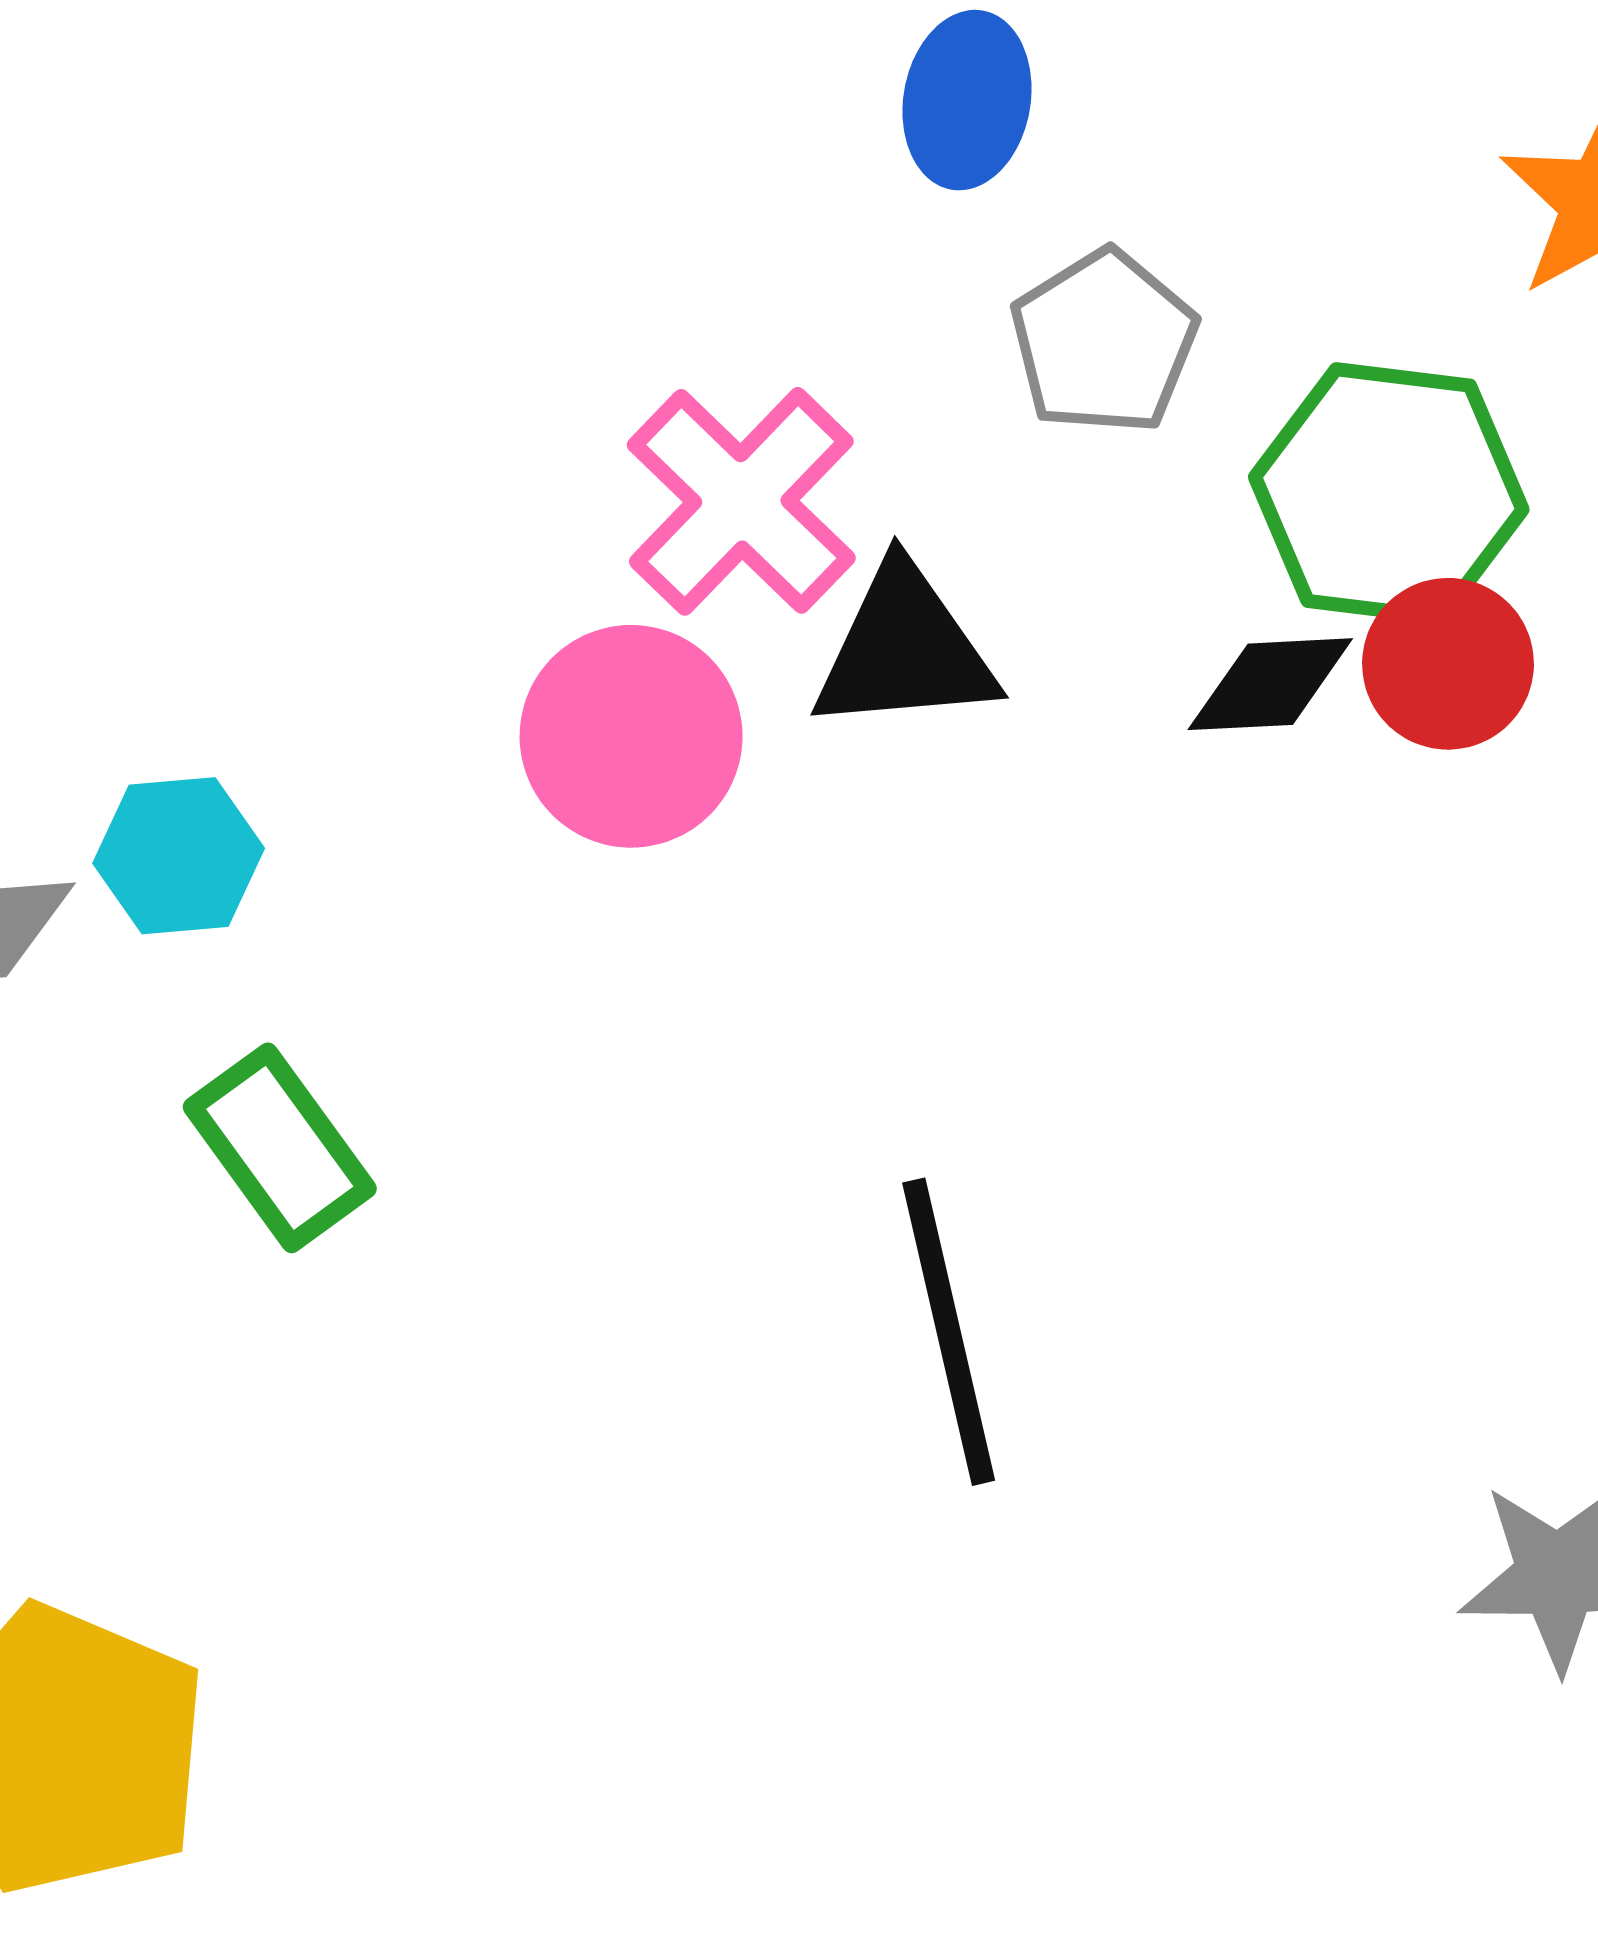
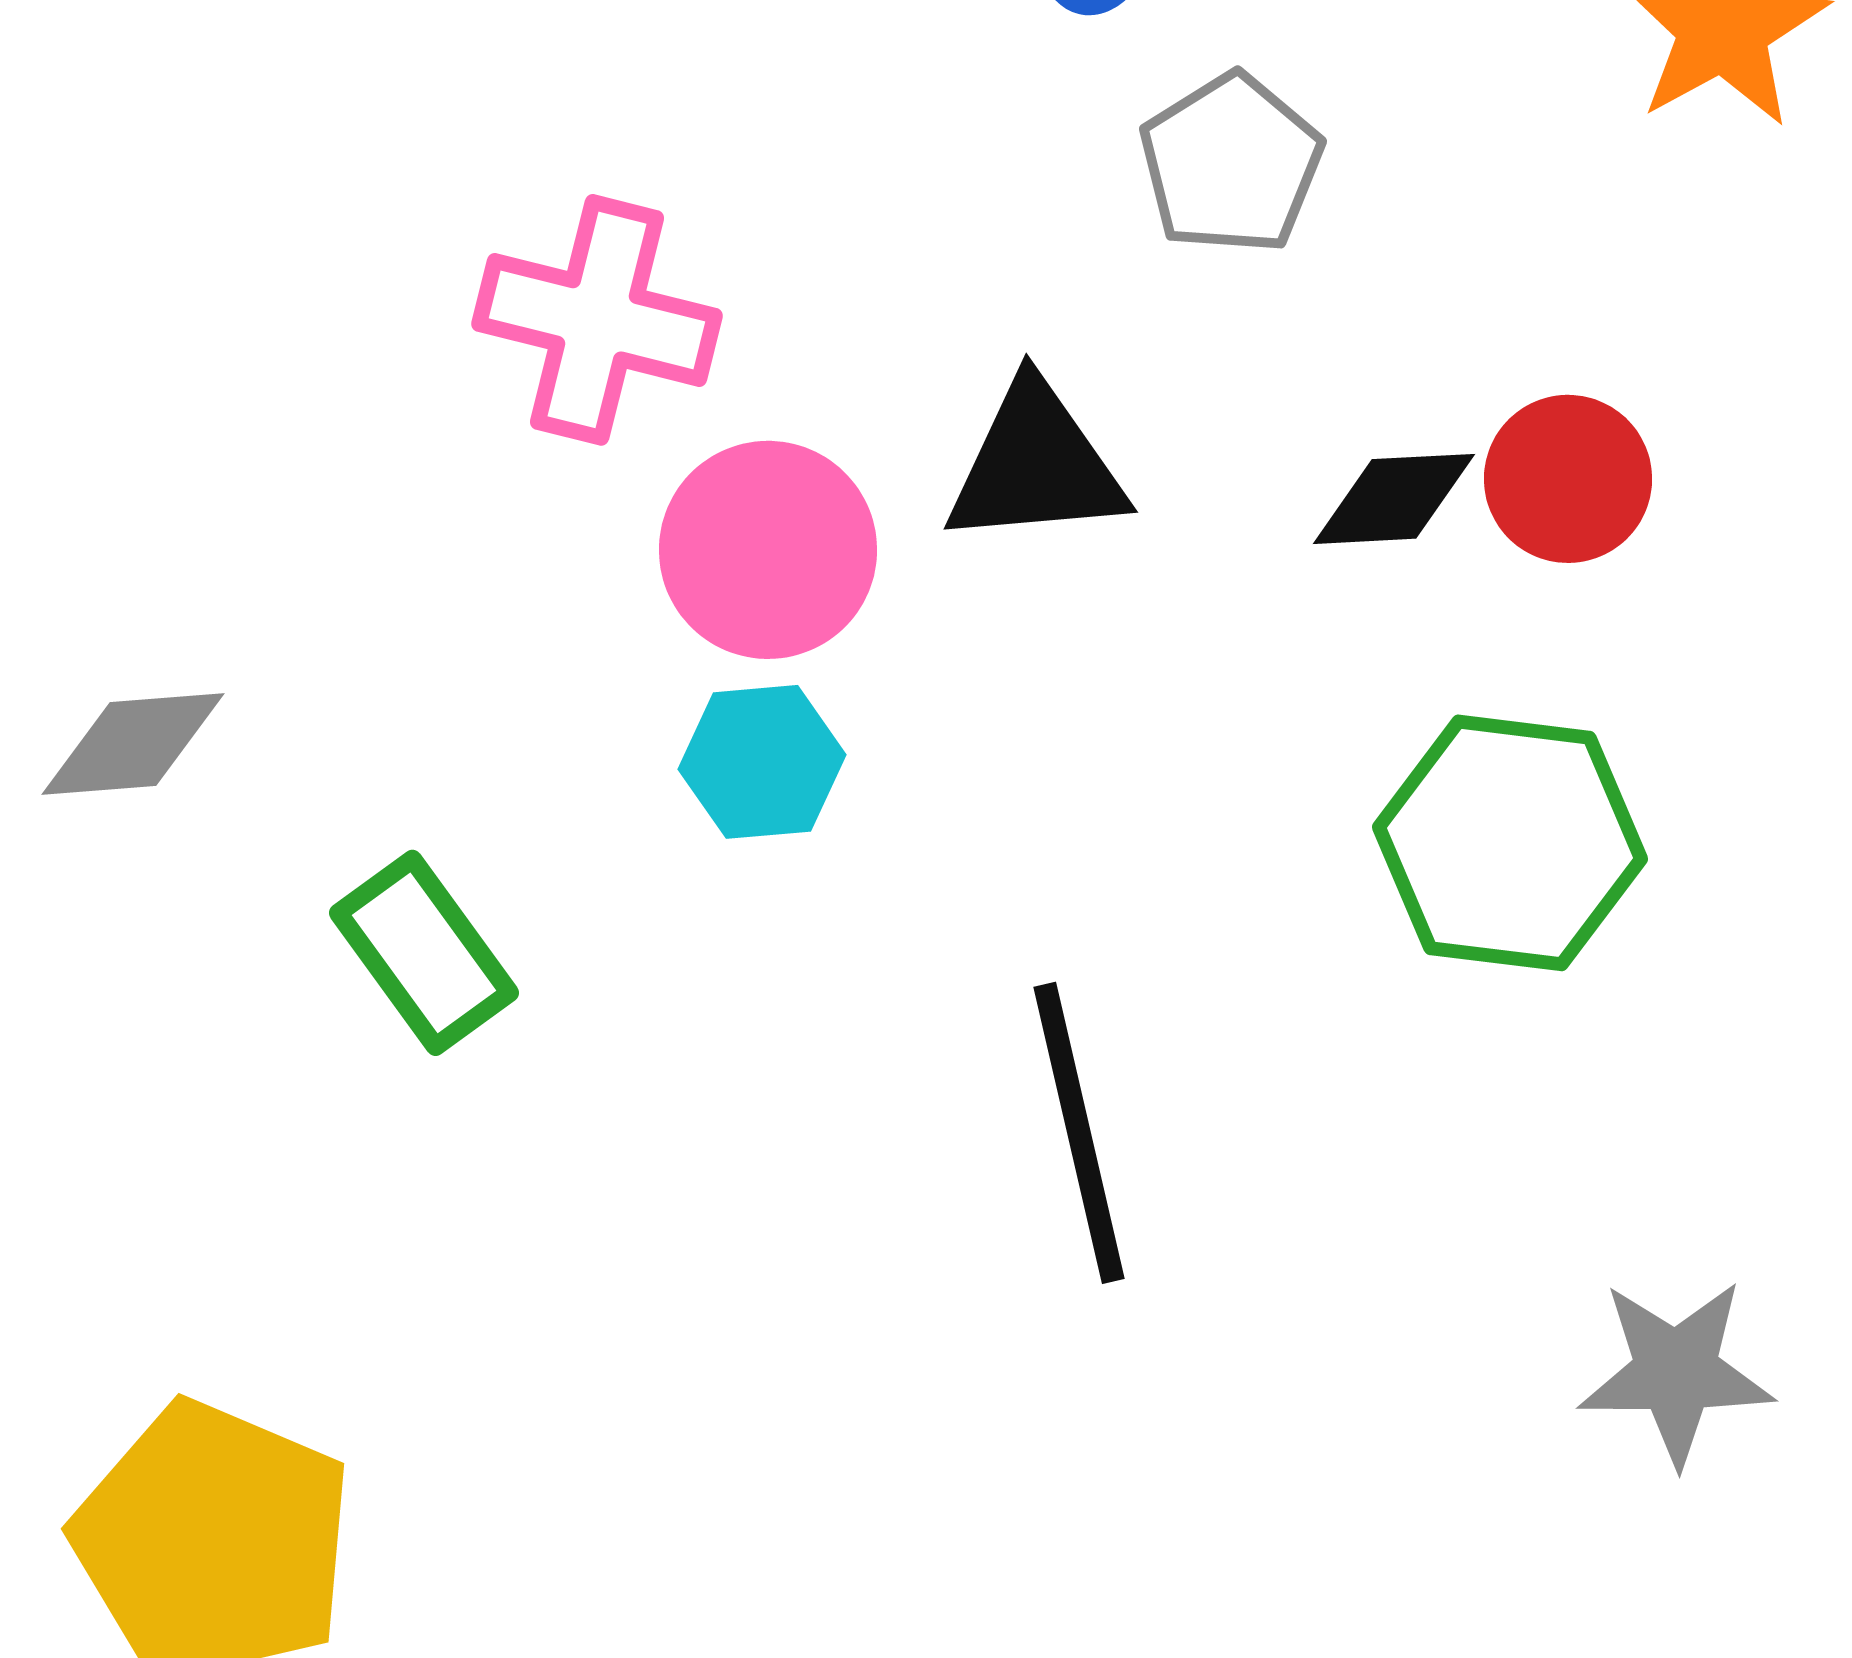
green hexagon: (1389, 493) -> (1510, 843), moved
pink cross: (741, 501) -> (597, 320), moved, turned -30
cyan hexagon: (179, 856) -> (762, 762), moved

